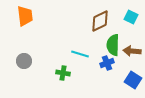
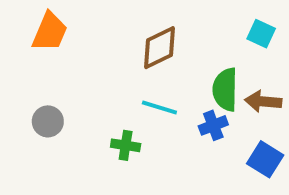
orange trapezoid: (25, 16) -> (50, 32), turned 30
brown diamond: (100, 21) -> (159, 48), moved

